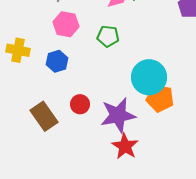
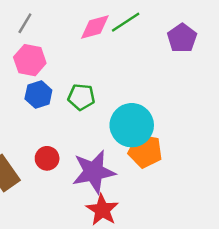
green pentagon: (108, 36) -> (81, 97), moved
blue hexagon: (57, 61) -> (38, 94), moved

